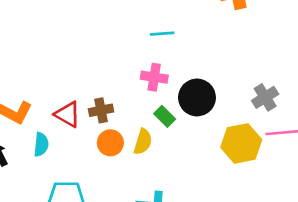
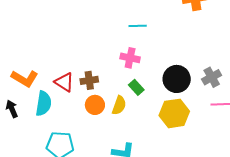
black circle: (197, 97) -> (177, 79), moved
yellow hexagon: (241, 143) -> (174, 113), moved
cyan semicircle: (41, 145) -> (43, 103), size x1.4

